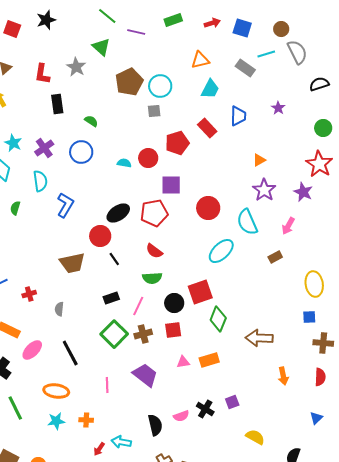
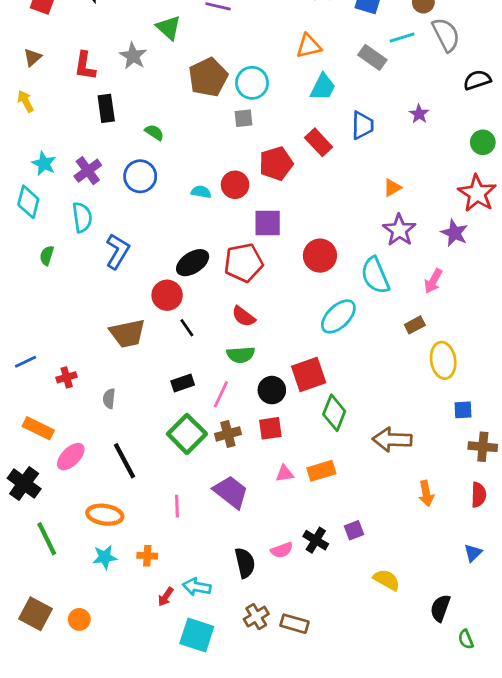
yellow ellipse: (314, 284) -> (443, 360), moved

